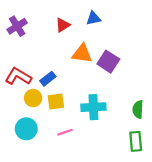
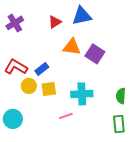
blue triangle: (93, 18) -> (82, 16), size x1.5
cyan circle: (26, 129) -> (13, 119), moved
pink line: (65, 132) -> (66, 116), moved

